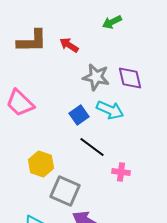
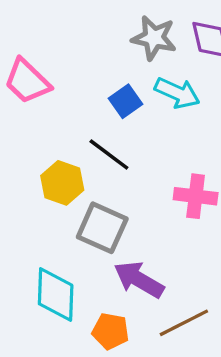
black line: (92, 147) -> (109, 155), moved
pink cross: (121, 172) -> (196, 196), size x1.4

